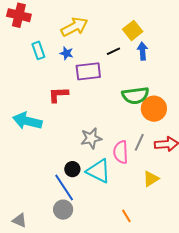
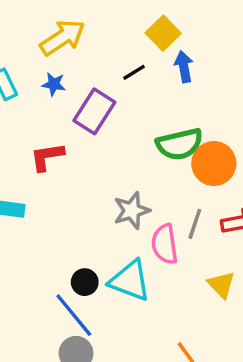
purple rectangle: (88, 71) -> (94, 111), turned -45
gray star: (91, 138) -> (132, 211), moved
yellow triangle: (151, 179) -> (221, 285), turned -36

